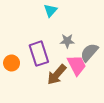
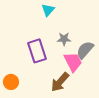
orange circle: (12, 63) -> (11, 82), moved
brown arrow: (57, 75) -> (60, 82), moved

